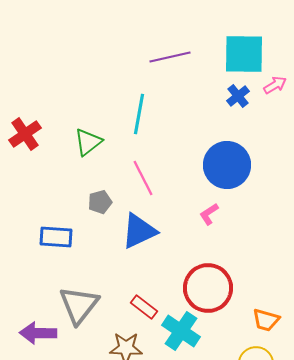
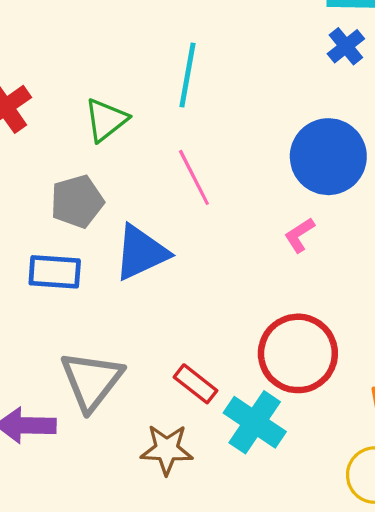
gray pentagon: (100, 202) -> (77, 201), moved, size x1.4
blue triangle: (139, 231) -> (141, 253), moved

